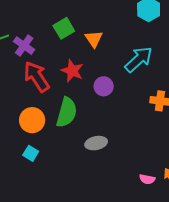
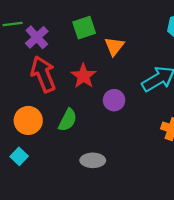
green semicircle: (67, 112) -> (68, 120), size x0.7

